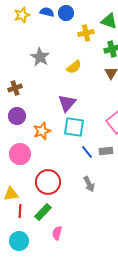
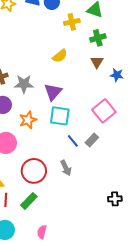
gray star: (40, 57) -> (24, 84), moved, turned -30
gray rectangle: (106, 151) -> (92, 140), turned -40
gray arrow: (89, 184) -> (66, 168), moved
pink semicircle: (57, 233) -> (42, 232), moved

